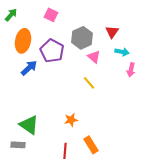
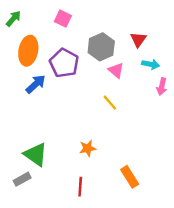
gray rectangle: (18, 145) -> (22, 179), turned -32
orange rectangle: (91, 145) -> (130, 177), moved

